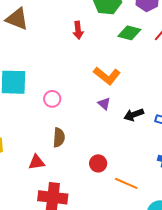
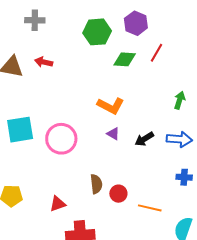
red arrow: (78, 30) -> (44, 62), moved, turned 120
pink circle: (52, 99) -> (61, 139), size x1.8
brown semicircle: (59, 138) -> (96, 184), moved

